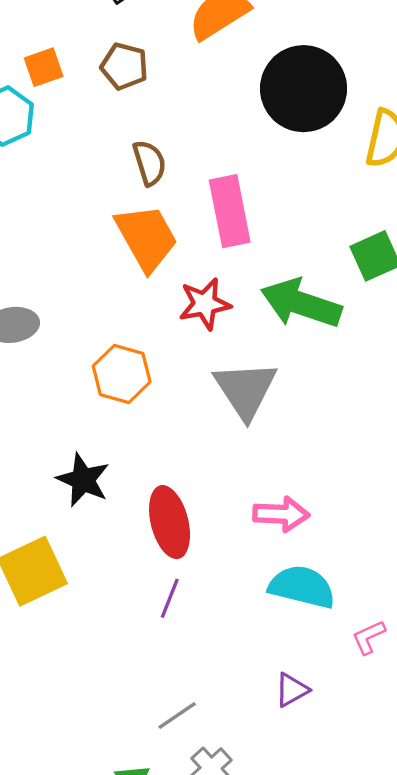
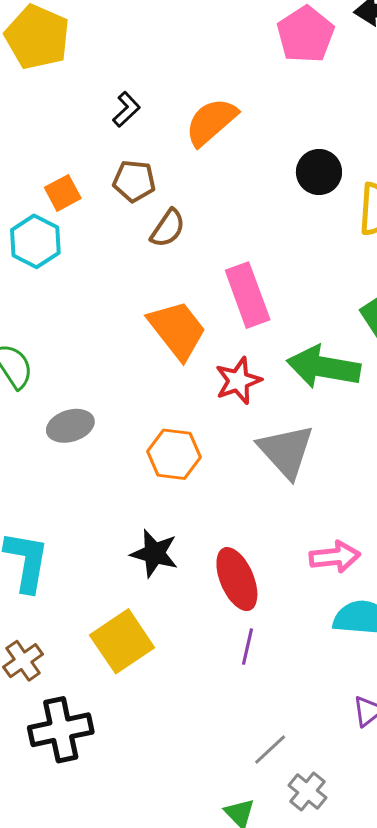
black circle: (304, 89) -> (319, 172), moved, size x0.6
brown semicircle: (149, 163) -> (168, 228), moved, turned 60

